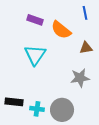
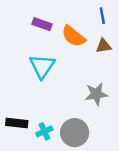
brown triangle: (86, 48) -> (104, 46), moved
cyan cross: (37, 109) -> (44, 131), turned -32

